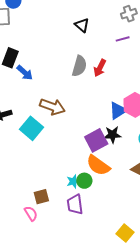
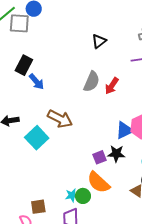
black triangle: (82, 25) -> (99, 41), turned 35
purple square: (96, 140) -> (99, 157), size x0.6

